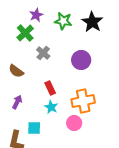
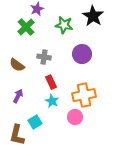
green star: (63, 21) -> (64, 25), moved
gray cross: (43, 53) -> (44, 57), moved, turned -32
cyan square: (34, 128) -> (35, 122), turned -32

